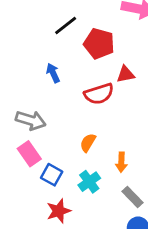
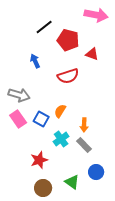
red triangle: (126, 74) -> (92, 54), moved, turned 32
blue square: (52, 175) -> (41, 119), moved
gray rectangle: (132, 197) -> (84, 145), moved

